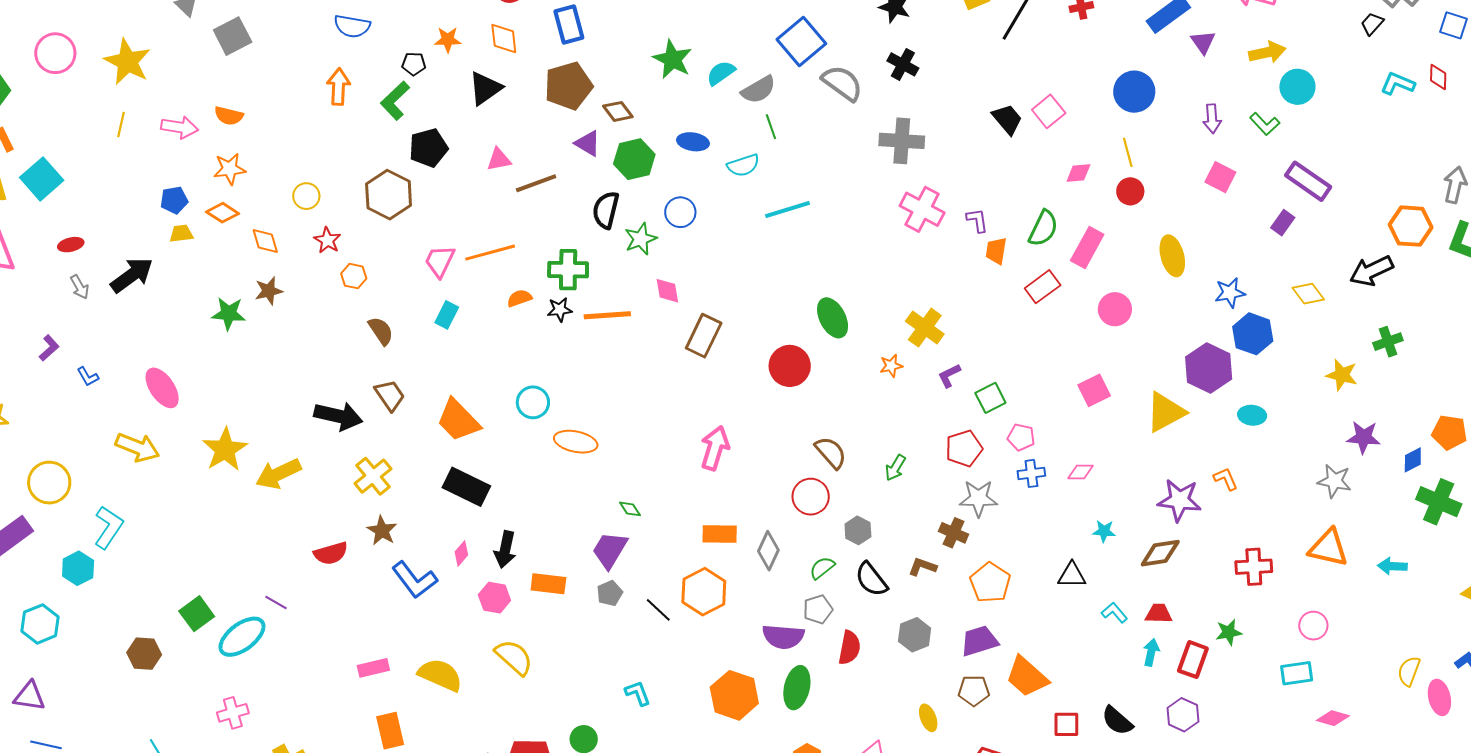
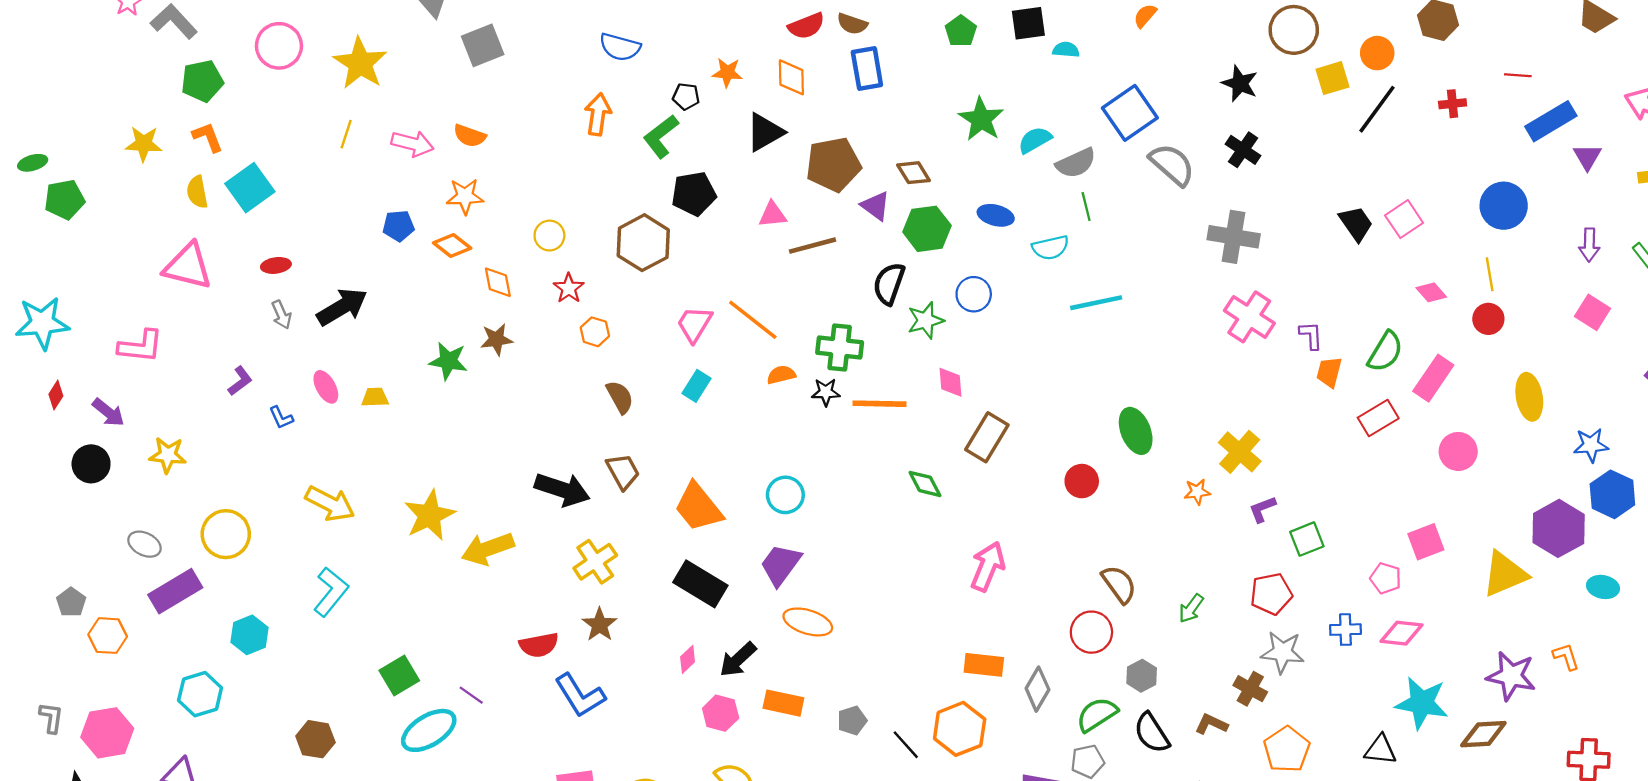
brown pentagon: (568, 86) -> (833, 164), moved
pink diamond: (1078, 173) -> (1431, 292), turned 48
yellow trapezoid: (181, 234) -> (375, 397), moved
orange line: (490, 253) -> (753, 320), turned 48
red circle: (790, 366) -> (1082, 481), size x0.7
pink ellipse: (162, 388) -> (326, 387), moved, size x0.7
pink pentagon: (1021, 437) -> (1386, 578), moved
orange ellipse: (576, 442) -> (808, 622), moved
pink diamond: (1081, 472) -> (1401, 633), size x1.4
green diamond: (630, 509) -> (925, 484), moved, size x1.4
cyan L-shape: (109, 527) -> (331, 592), moved
cyan star: (1104, 531) -> (1422, 703), size x2.0
black arrow: (505, 549) -> (738, 659), turned 30
purple trapezoid: (610, 550) -> (781, 565), moved
green semicircle: (822, 568) -> (1097, 714), size x1.4
blue L-shape: (415, 580) -> (580, 696), moved
green square: (197, 614) -> (399, 675), moved

